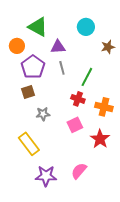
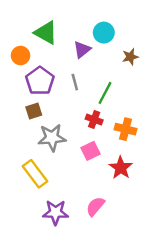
purple triangle: (58, 47) -> (82, 49), moved, turned -35
gray star: (43, 114) -> (52, 138), size x1.6

